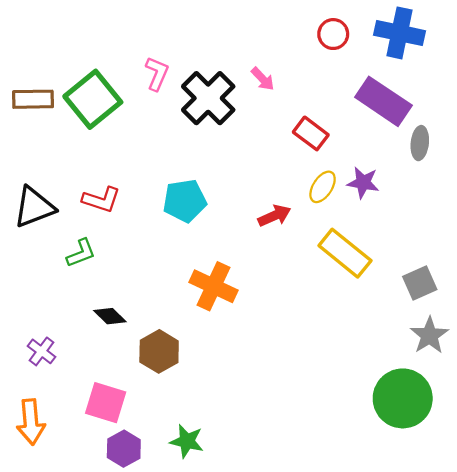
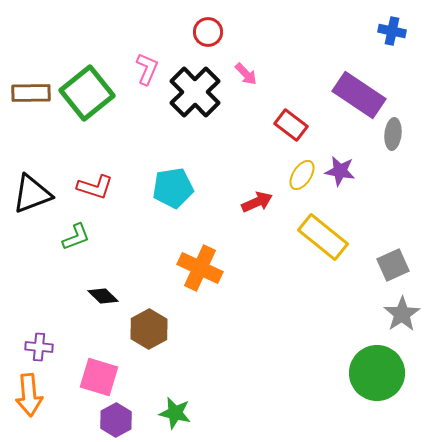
blue cross: (399, 33) -> (392, 31), moved, size x0.6
red circle: (333, 34) -> (208, 32), moved
purple cross: (41, 351) -> (39, 347), moved, turned -32

